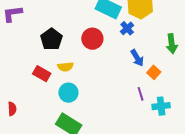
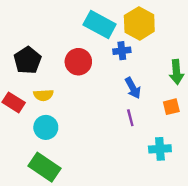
blue cross: (127, 28) -> (122, 51), turned 32
orange square: (154, 72) -> (171, 107), moved, turned 32
purple line: (141, 94) -> (130, 118), moved

